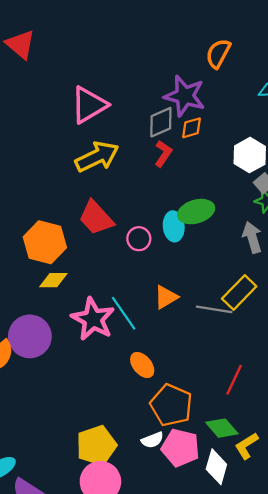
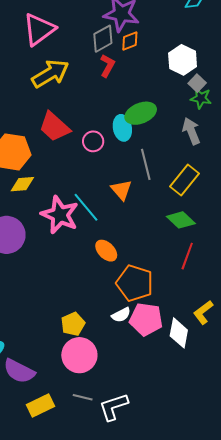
orange triangle: (166, 297) -> (121, 190), turned -35
gray line: (214, 309) -> (146, 164), moved, turned 72
green diamond: (222, 428) -> (181, 220), moved
yellow pentagon: (96, 445) -> (73, 324), size x0.7

